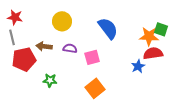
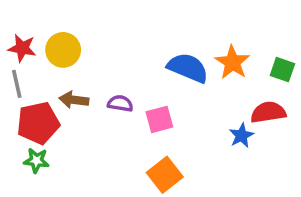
yellow circle: (62, 21) -> (63, 50), moved
blue semicircle: (108, 28) -> (188, 68), turned -30
orange star: (149, 36) -> (233, 62), moved, turned 30
green star: (50, 80) -> (36, 160), moved

